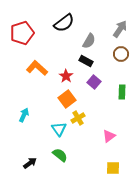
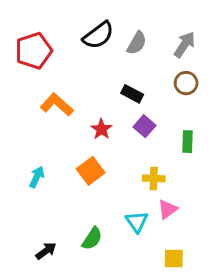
gray semicircle: (89, 41) -> (137, 43), moved
red star: (66, 76) -> (101, 129), moved
orange square: (67, 99) -> (91, 171), moved
yellow cross: (78, 118) -> (154, 178), moved, turned 32
cyan triangle: (59, 129) -> (137, 222), moved
green semicircle: (60, 155) -> (92, 238), turned 84

